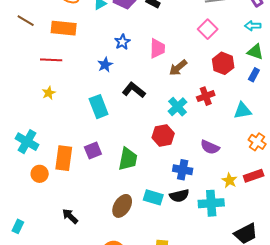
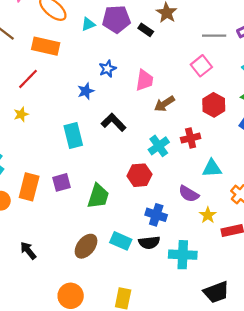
red line: (51, 60) -> (28, 79), turned -55
cyan triangle: (242, 111) -> (212, 168), moved
yellow star: (230, 180) -> (208, 215), moved

